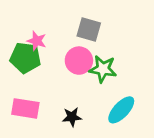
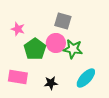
pink star: (37, 41) -> (18, 29), moved
green pentagon: (25, 58) -> (35, 49), moved, turned 30

